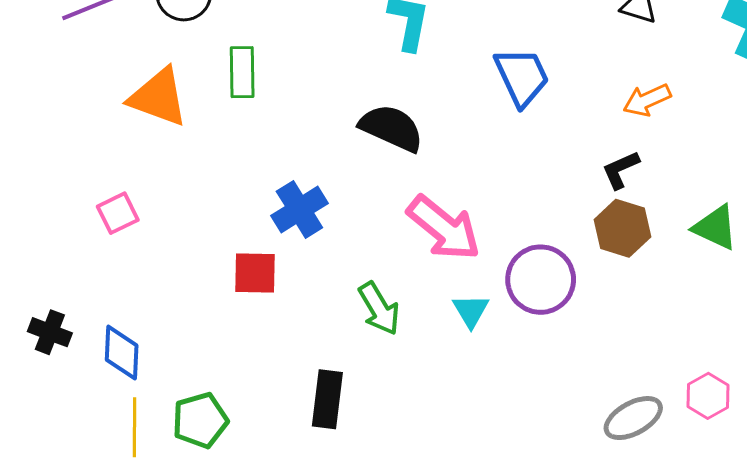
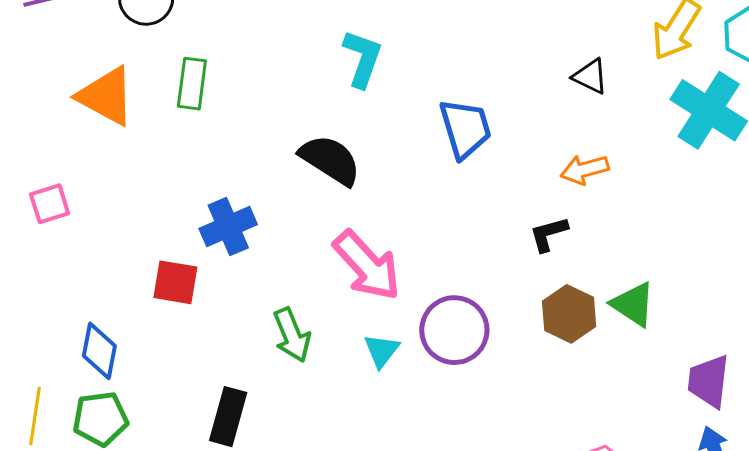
brown hexagon: (622, 228) -> (569, 314), moved
blue diamond: (122, 353) -> (99, 351), moved

